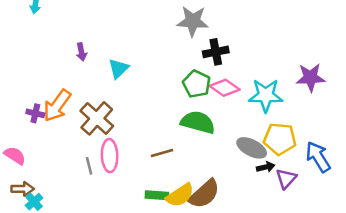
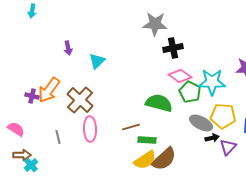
green pentagon: (197, 84) -> (190, 92), moved
gray line: (89, 166) -> (58, 137), moved
green rectangle: (157, 195) -> (147, 140), moved

